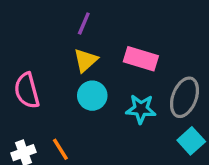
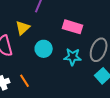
yellow triangle: (86, 60) -> (23, 28), moved

